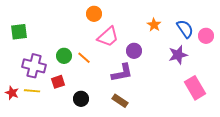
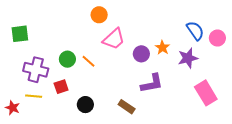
orange star: (154, 25) -> (162, 48), moved
purple L-shape: (122, 73) -> (152, 83), moved
red star: (12, 93) -> (12, 108), moved

